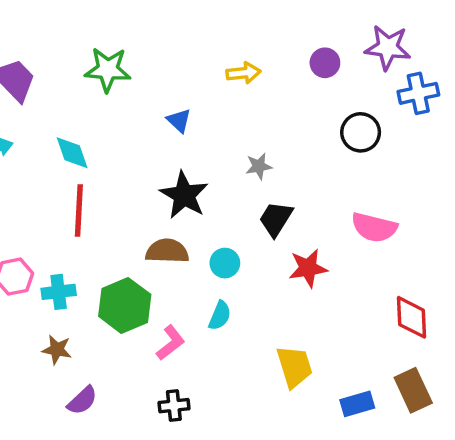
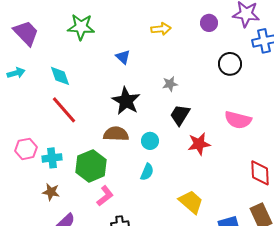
red line: (79, 210) -> (64, 110), turned -44
pink L-shape: (171, 343) -> (105, 196), moved
yellow trapezoid: (294, 367) -> (191, 202), turned -32

